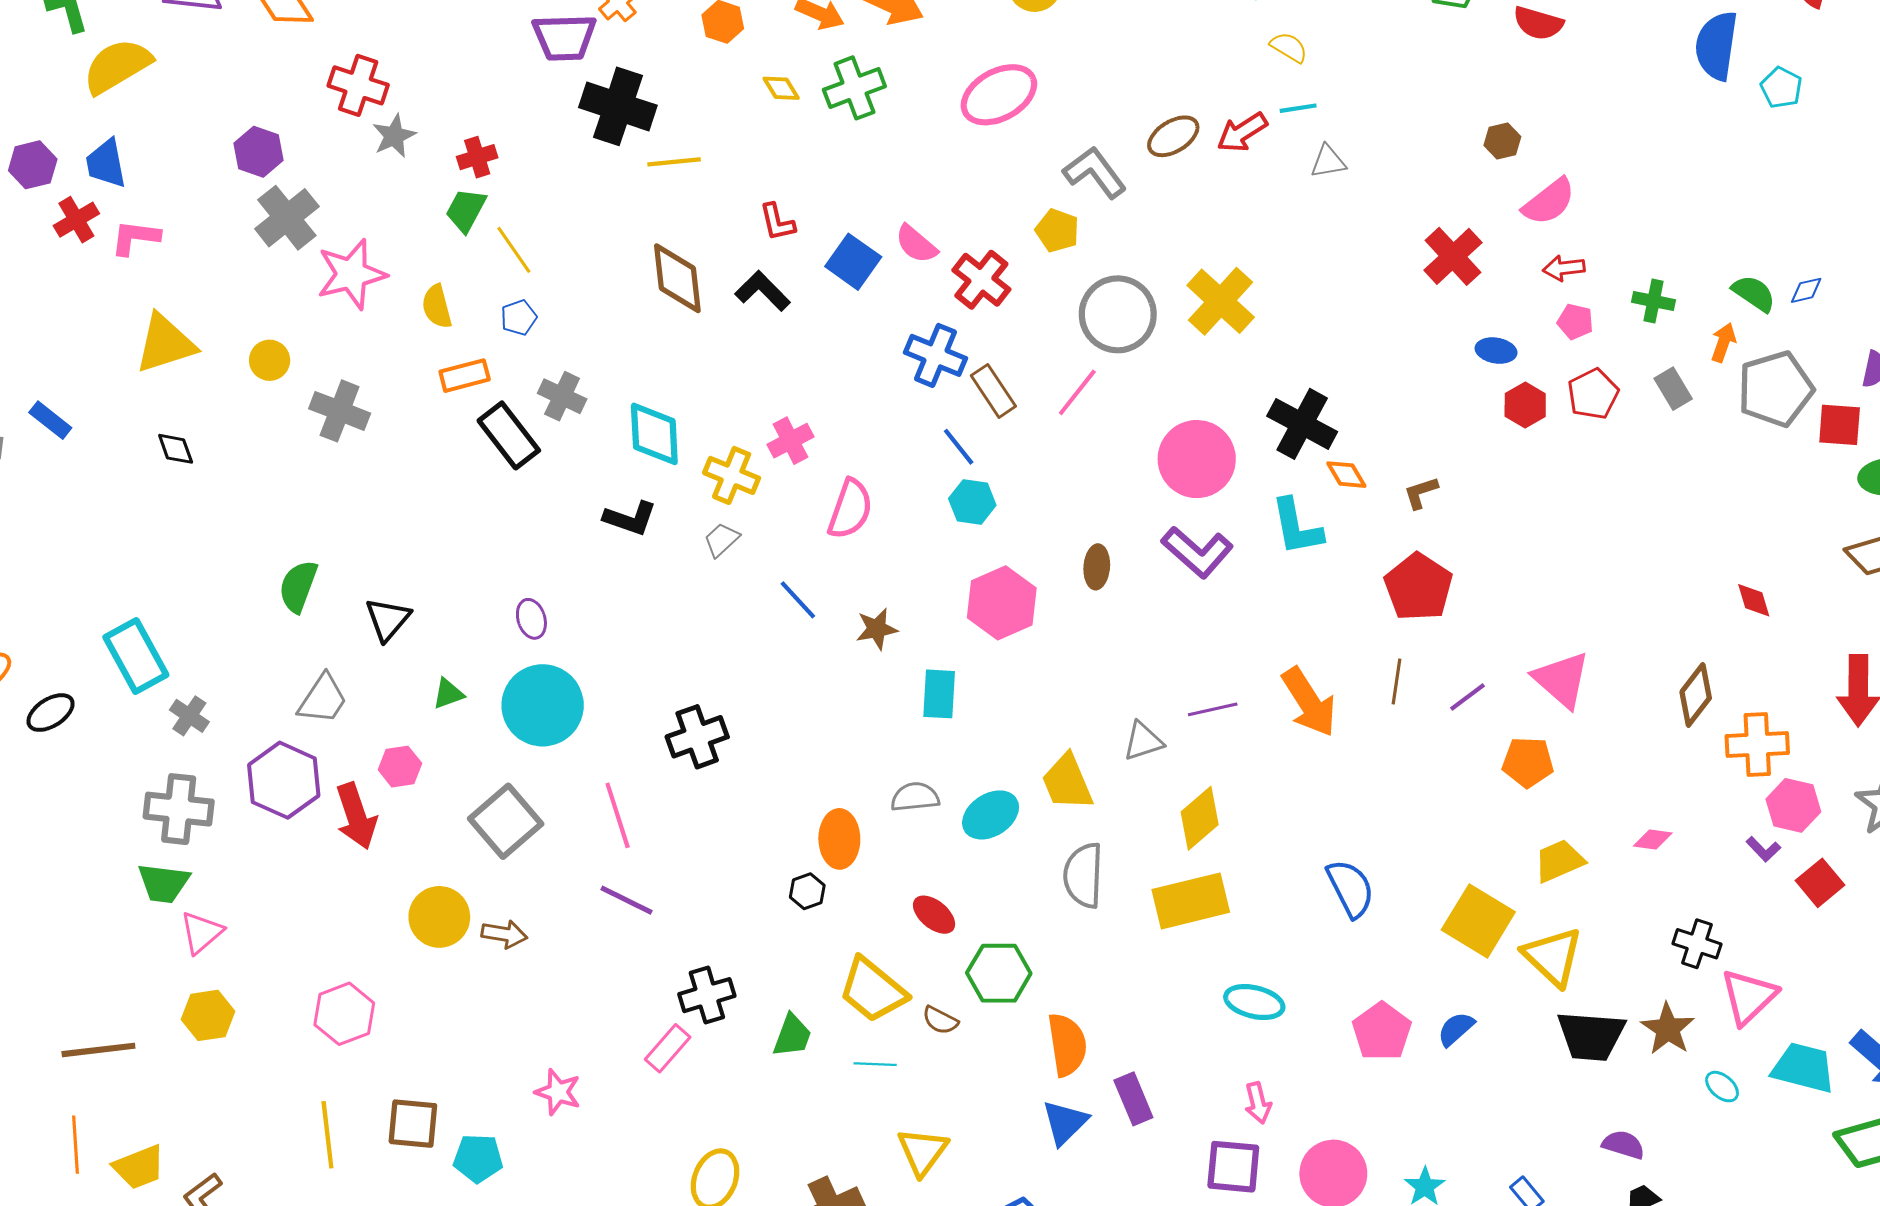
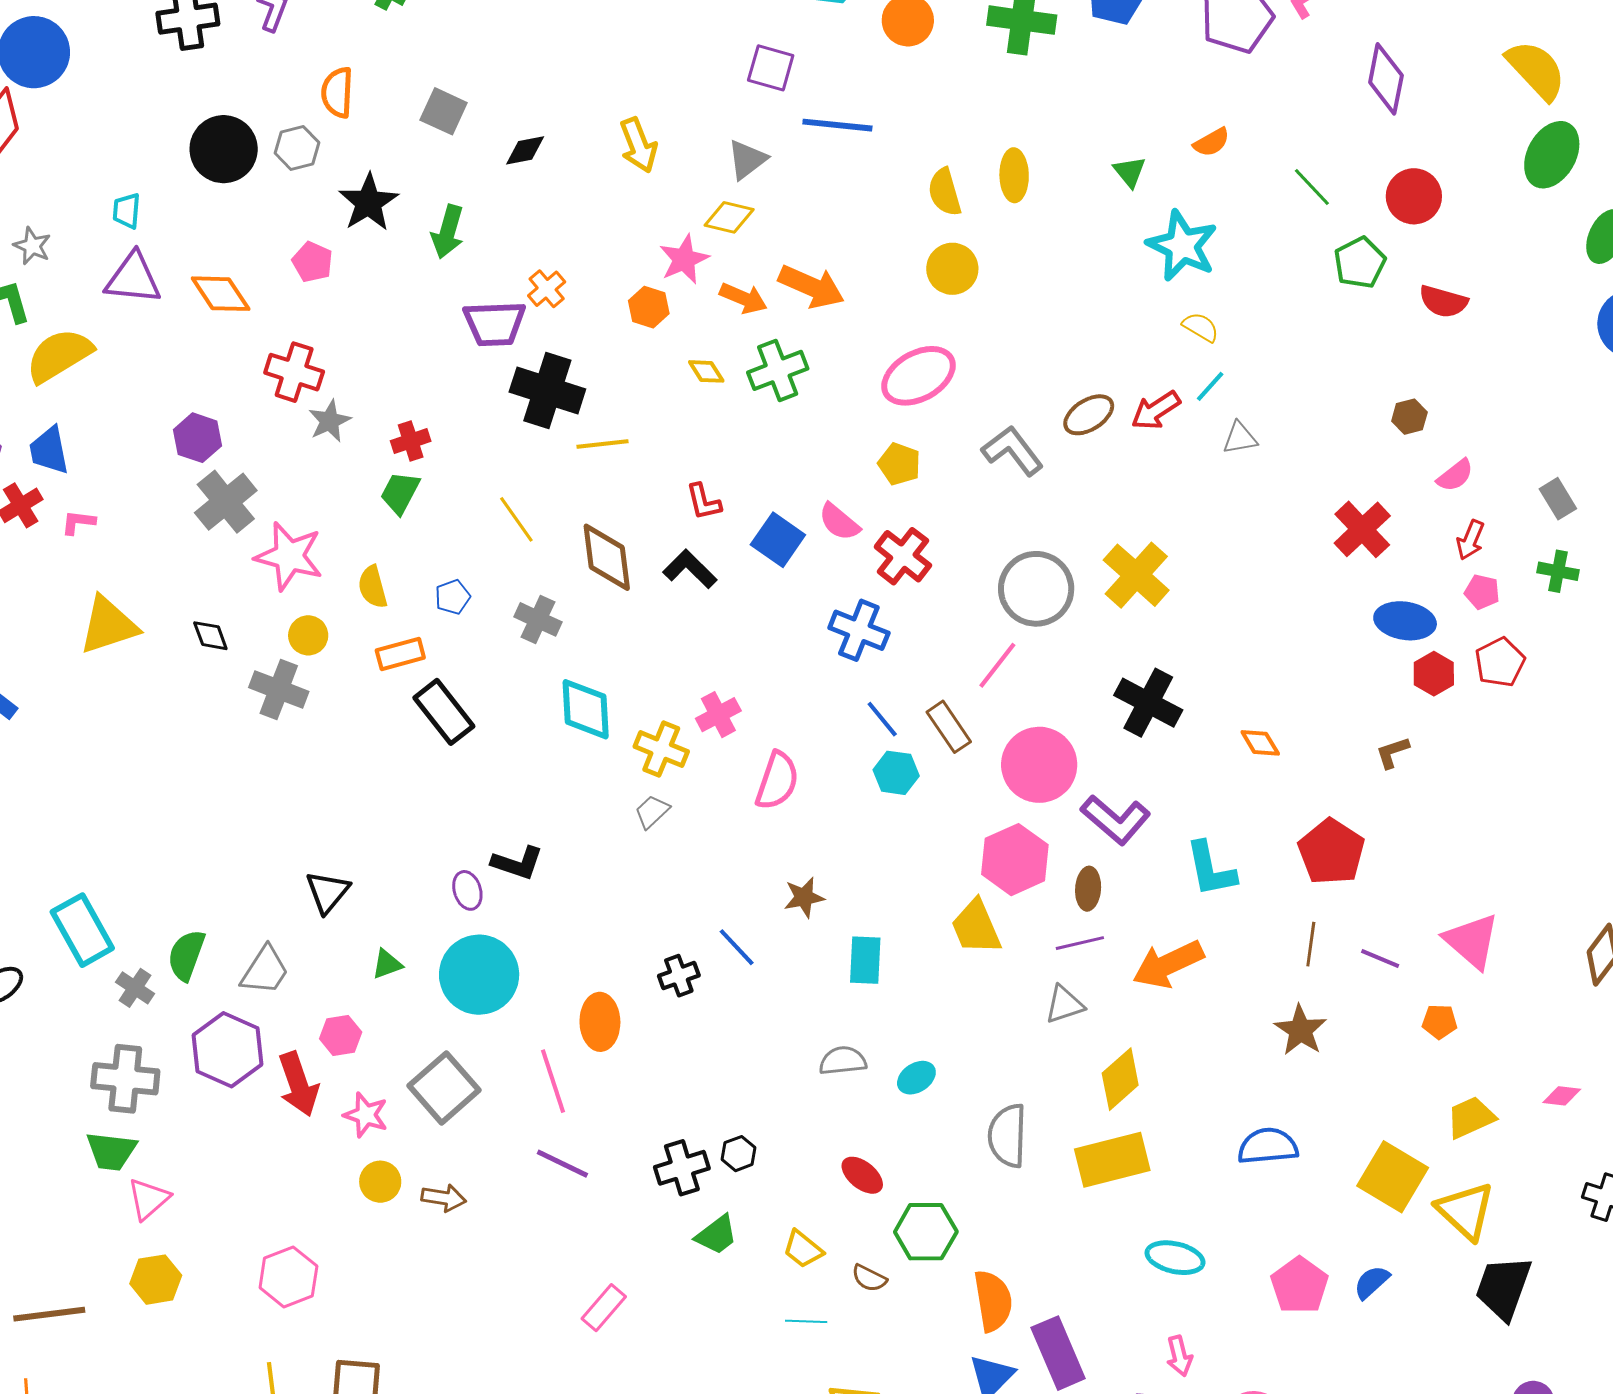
cyan line: (1298, 108) -> (1210, 386), turned -39
pink semicircle: (1549, 202) -> (1455, 475), size x0.7
yellow pentagon: (1057, 231) -> (899, 464), moved
pink L-shape: (135, 238) -> (78, 522), size x0.7
yellow line: (514, 250) -> (516, 519), moved
red arrow: (1564, 268) -> (1470, 540), turned -60
pink star: (351, 274) -> (289, 556), turned 30
blue ellipse: (1496, 351) -> (1405, 621), size x1.5
yellow circle: (270, 360) -> (308, 635), moved
gray rectangle: (1673, 389) -> (1558, 499), moved
brown rectangle: (993, 391) -> (949, 727), moved
gray cross: (562, 396) -> (538, 619), moved
black cross: (1302, 424) -> (1148, 703), moved
black diamond: (176, 449) -> (210, 636), moved
pink circle: (1197, 459) -> (1039, 765), moved
brown L-shape: (1421, 493) -> (1392, 752), moved
black L-shape: (630, 518) -> (517, 863), moved
cyan L-shape: (1297, 527) -> (1211, 869), moved
brown ellipse: (1097, 567) -> (1088, 889), moved
green semicircle: (298, 586) -> (186, 955), moved
blue line: (798, 600) -> (737, 947), moved
pink hexagon: (1002, 603) -> (1015, 860), moved
purple line: (1467, 697) -> (1380, 959), turned 60
orange arrow: (1309, 702) -> (1168, 964), moved, turned 98
purple line: (1213, 709) -> (1080, 943), moved
black cross: (697, 737) -> (679, 976), moved, size x0.7
orange pentagon: (1528, 762) -> (1440, 1022), size x0.7
yellow trapezoid: (1067, 782) -> (976, 927), moved
cyan ellipse: (991, 815) -> (916, 1078), size x0.7
orange ellipse: (839, 839) -> (600, 1022), moved
blue semicircle: (1350, 888) -> (1268, 1146), turned -68
yellow circle: (439, 917) -> (380, 1182), size x0.7
yellow trapezoid: (873, 990) -> (803, 1249), size x0.6
black cross: (707, 995) -> (682, 1168), moved
brown star: (1668, 1029) -> (1300, 1030), moved
green trapezoid: (792, 1036) -> (717, 1235), moved, turned 33
black trapezoid: (1591, 1036) -> (1503, 1288), turned 106
pink star: (558, 1092) -> (366, 1115), moved
purple rectangle: (1133, 1099) -> (1058, 1353), size x1.4

